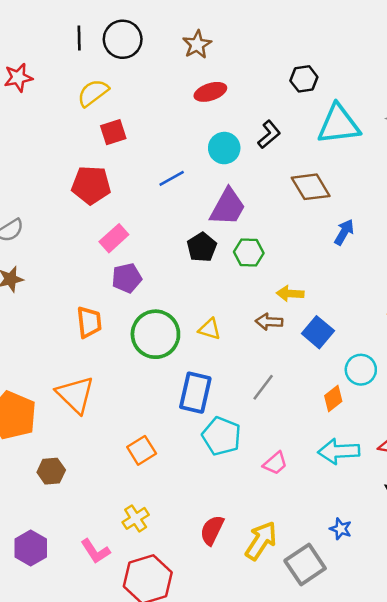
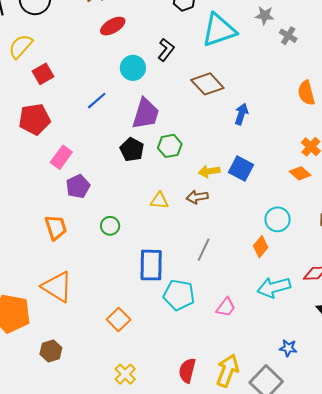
yellow triangle: (210, 329) -> (159, 201), moved
blue square: (318, 332) -> (241, 168), moved
green circle: (155, 334) -> (110, 226), size x0.5

